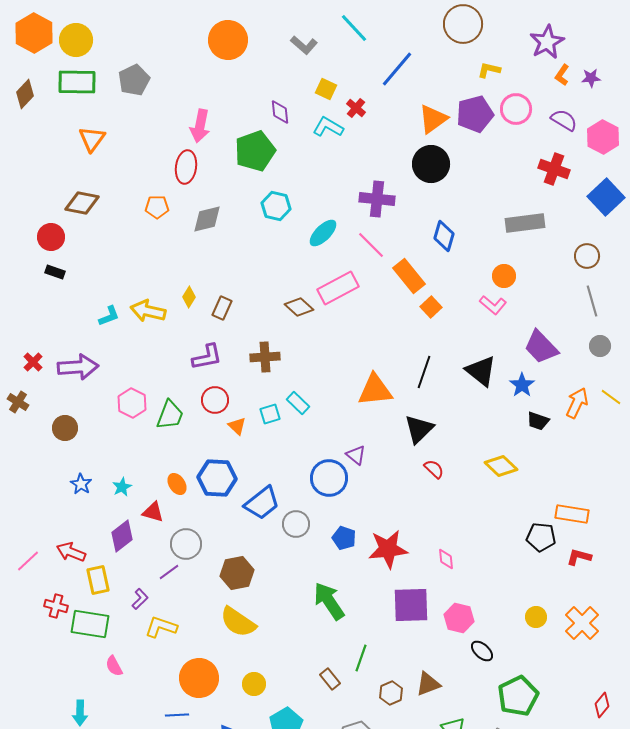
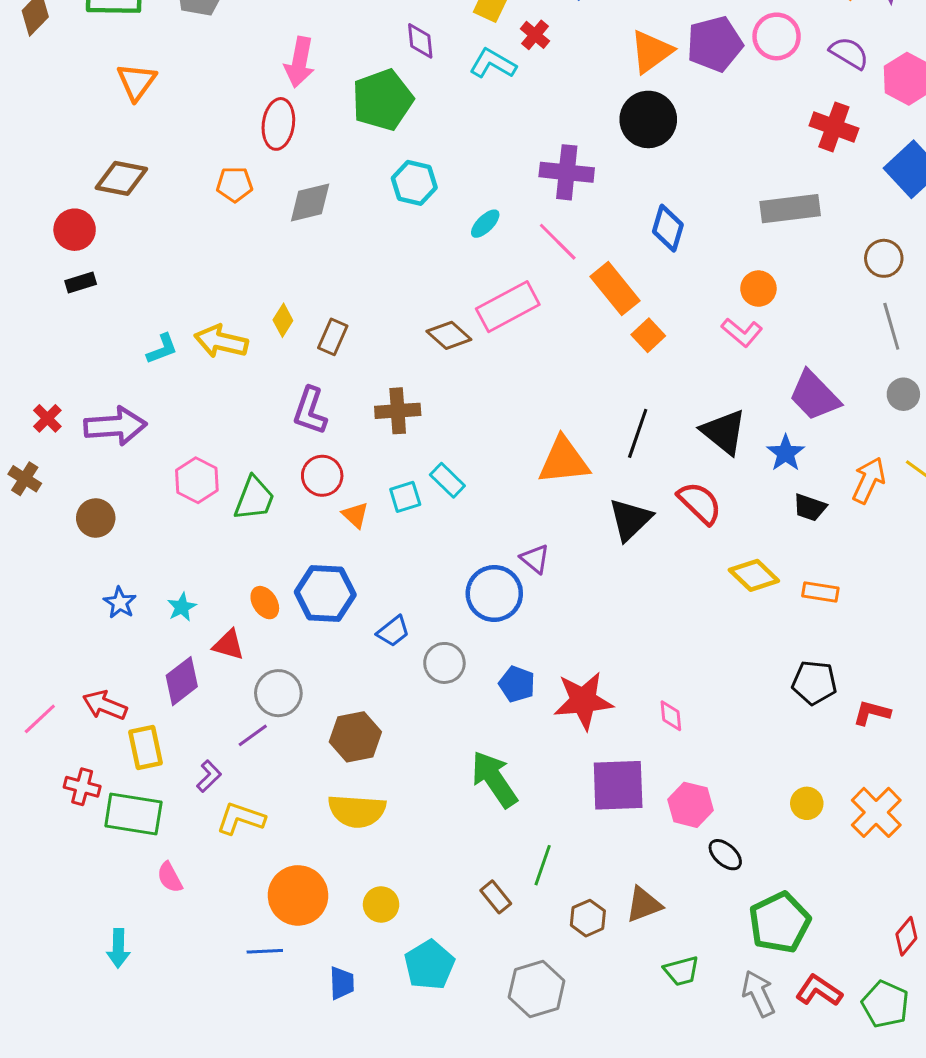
cyan ellipse: (323, 233) -> (485, 224), size x0.7
black rectangle: (55, 272) -> (81, 282), turned -36
purple L-shape: (207, 357) -> (310, 411), turned 120
red semicircle: (434, 469) -> (700, 503), moved, size x1.5
blue trapezoid: (262, 503) -> (393, 631), size x0.6
orange rectangle: (572, 514) -> (820, 592), moved, size x0.7
yellow semicircle: (238, 622) -> (357, 811), turned -30

